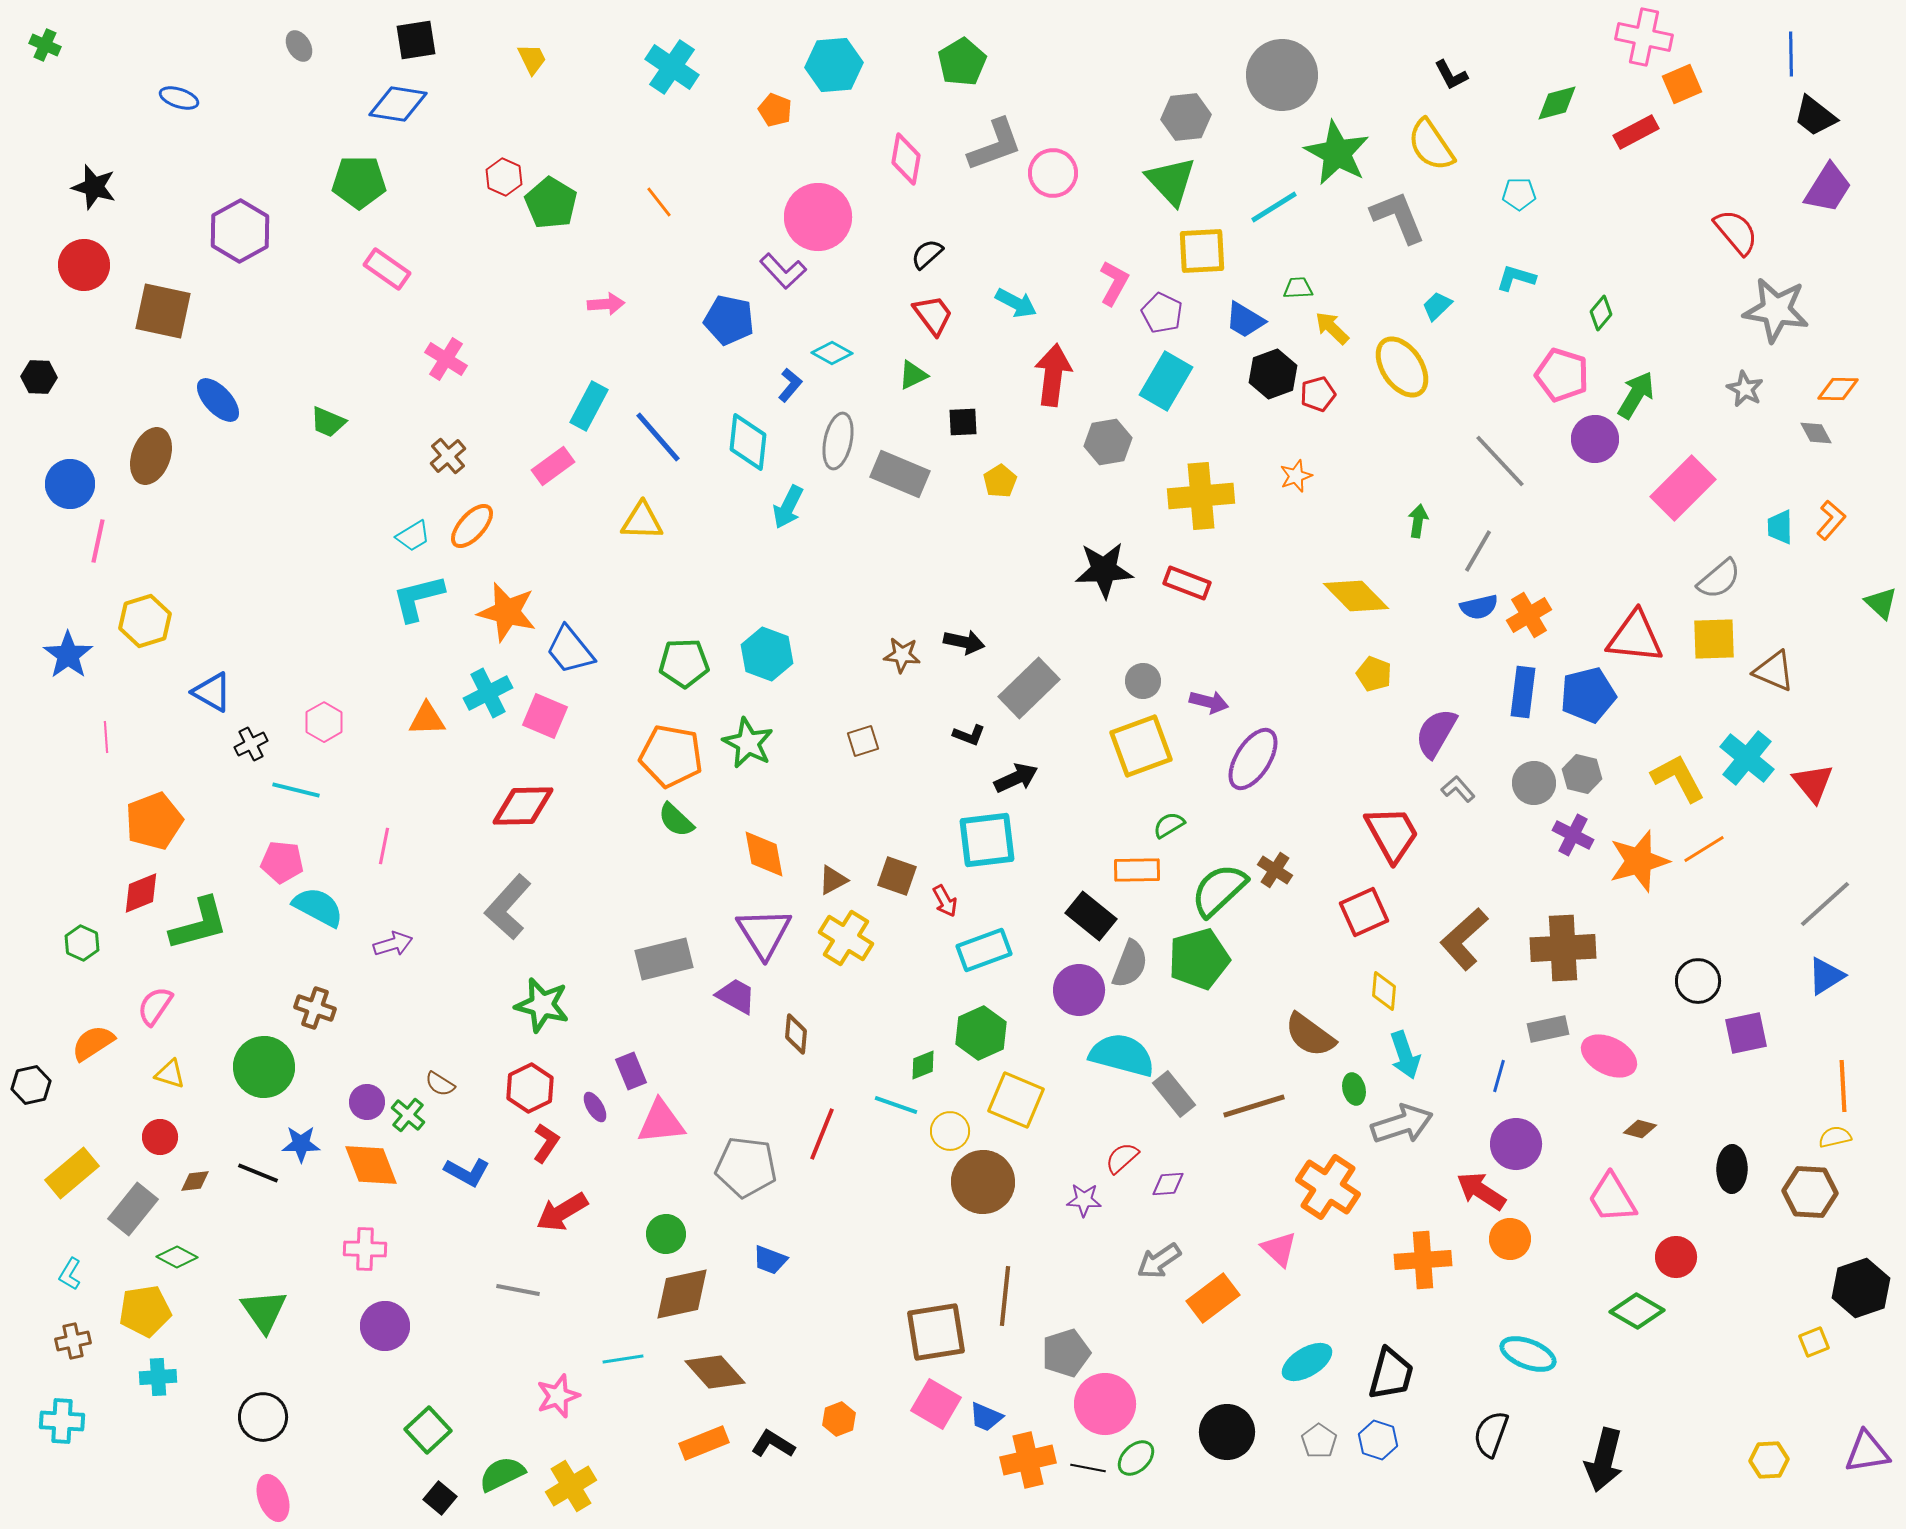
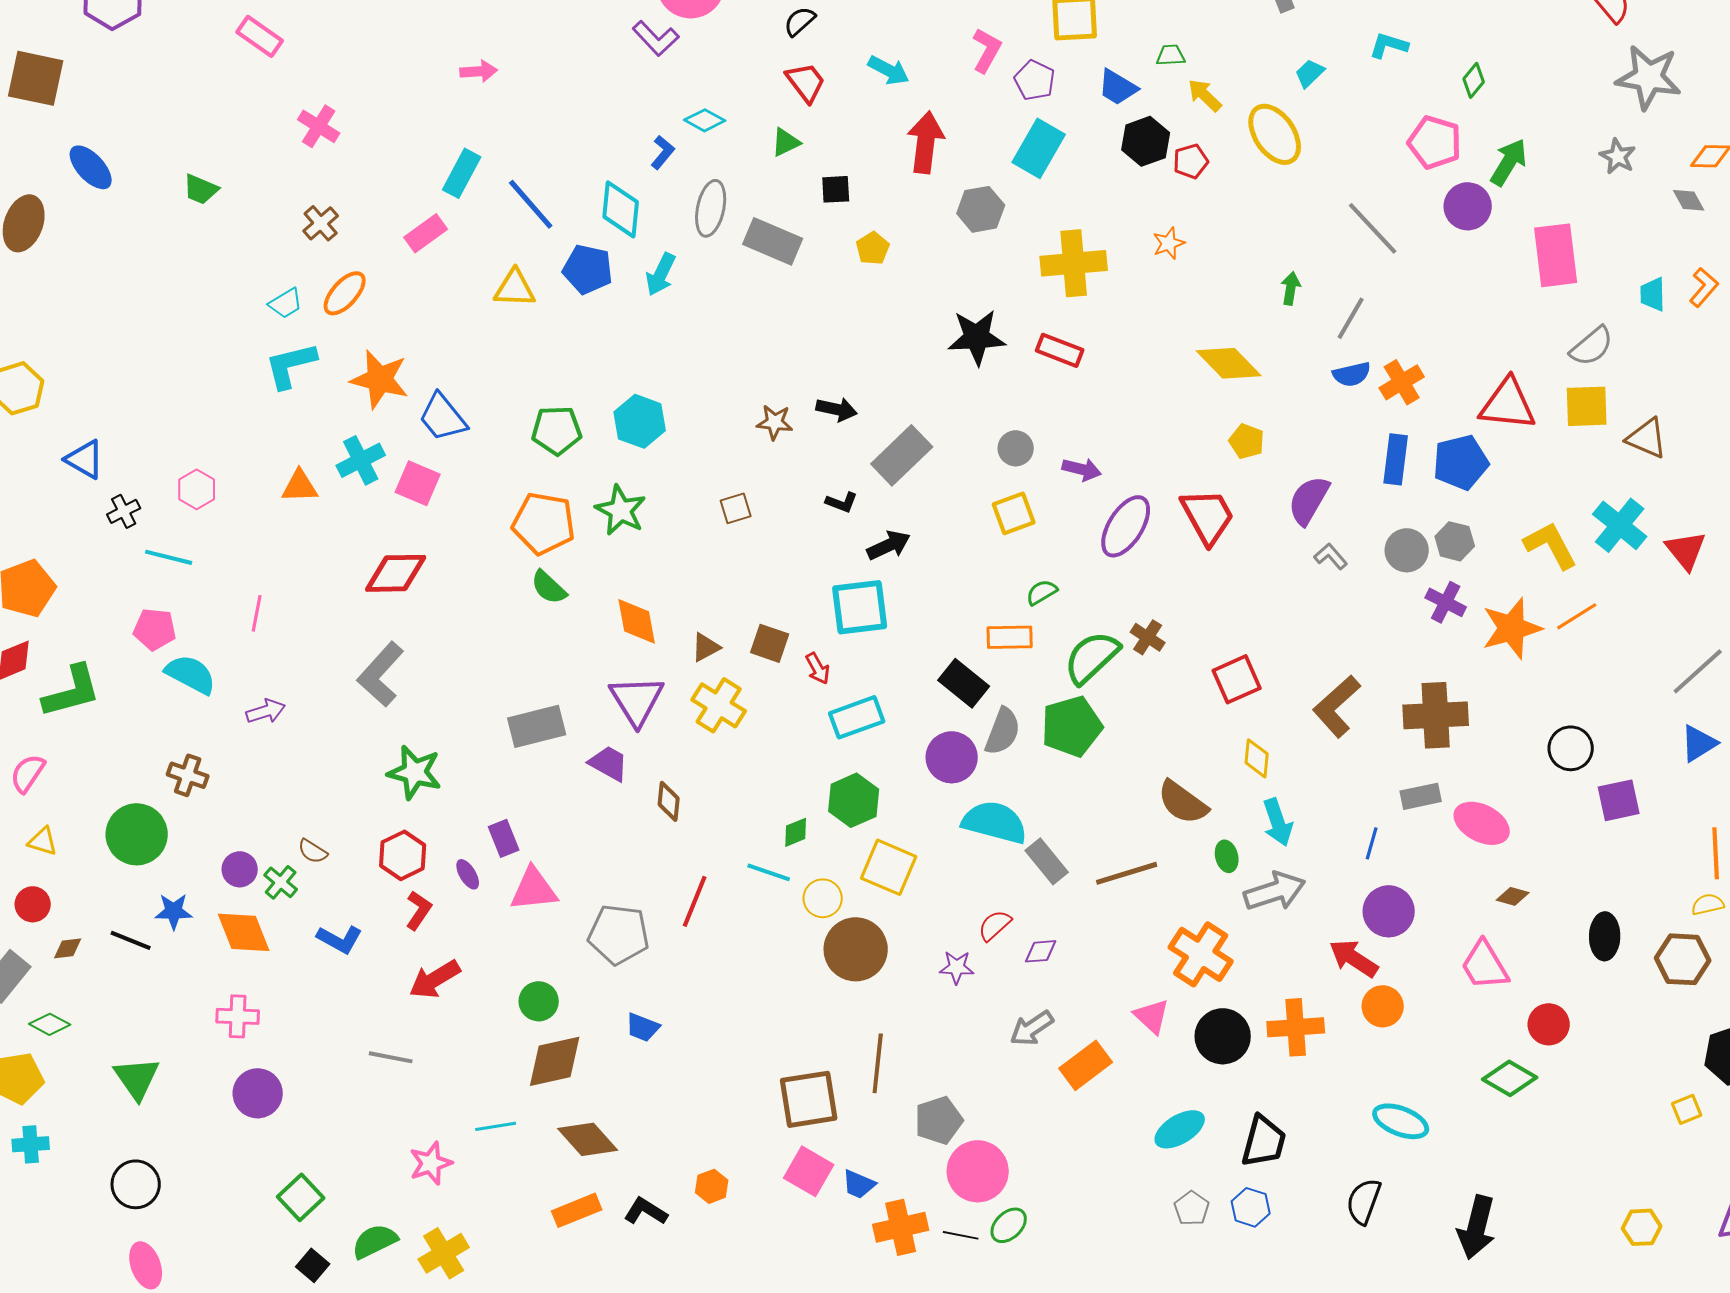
blue pentagon: (729, 320) -> (588, 269), moved
pink rectangle: (1683, 488) -> (1556, 255), turned -52
yellow square: (1141, 746) -> (1014, 513), size x0.7
red trapezoid: (1392, 834) -> (1208, 516), moved
black circle: (1227, 1432) -> (1223, 1036), moved

